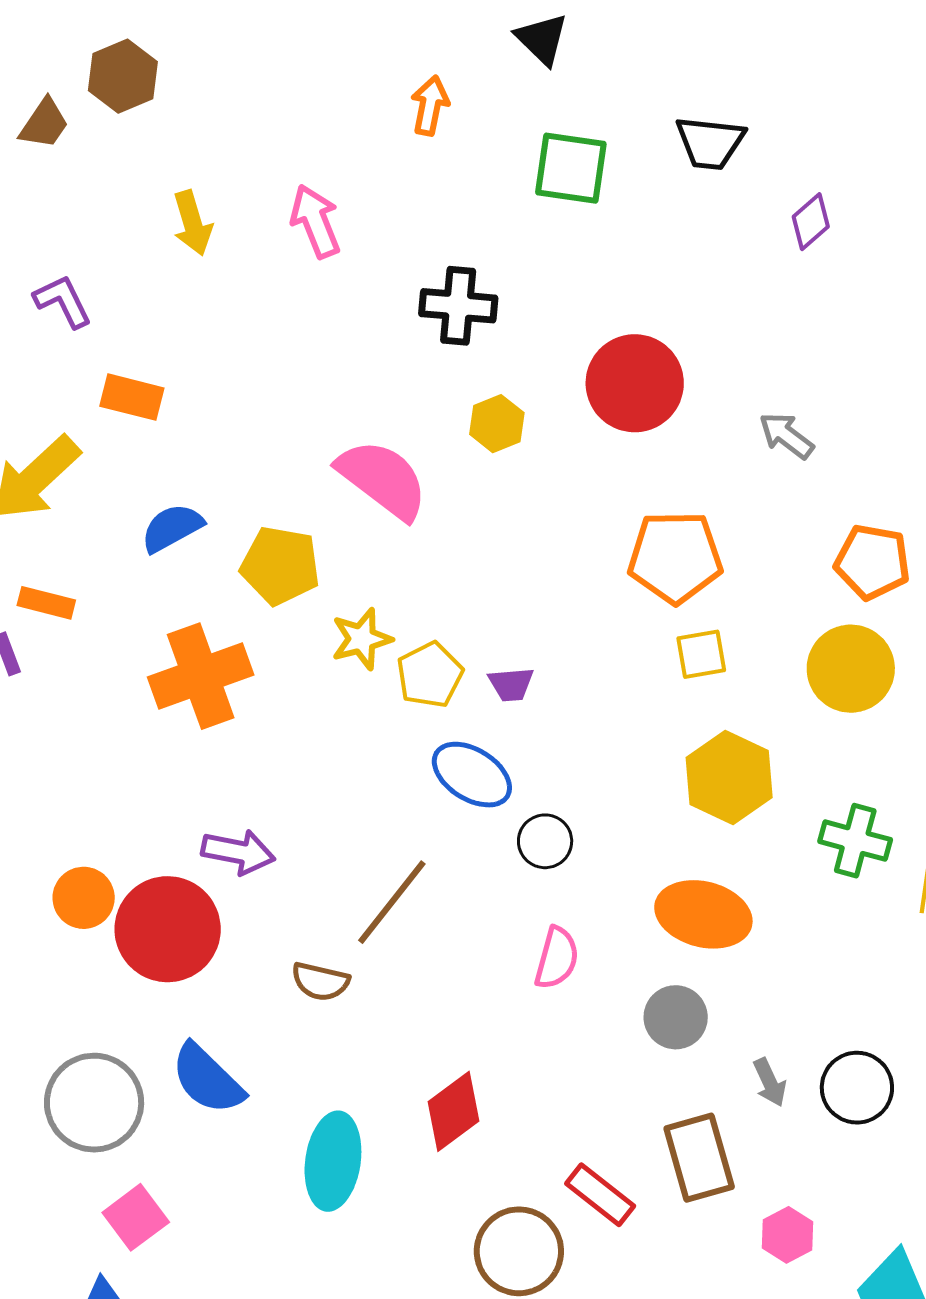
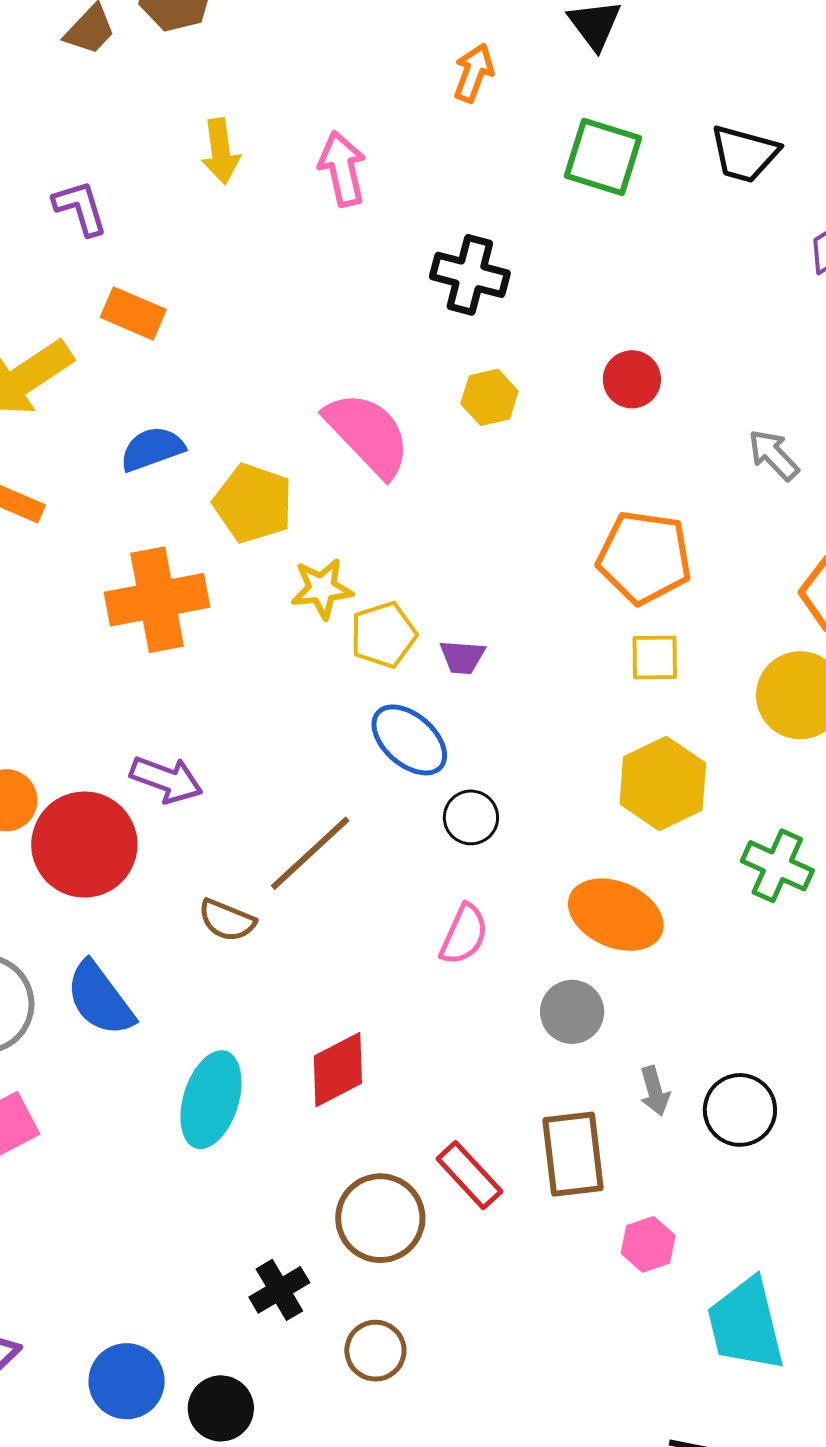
red circle: (635, 383) -> (632, 379), size x0.6

